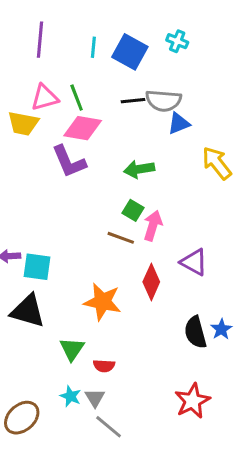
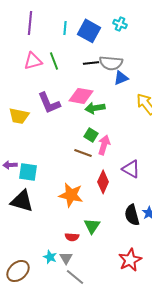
yellow trapezoid: (23, 123) -> (19, 116), moved
pink diamond: (83, 128) -> (81, 96), moved
green triangle: (72, 349) -> (92, 226), moved

